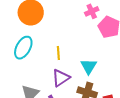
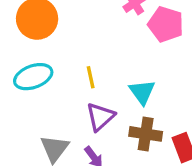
cyan ellipse: (23, 48) -> (33, 77), turned 50

